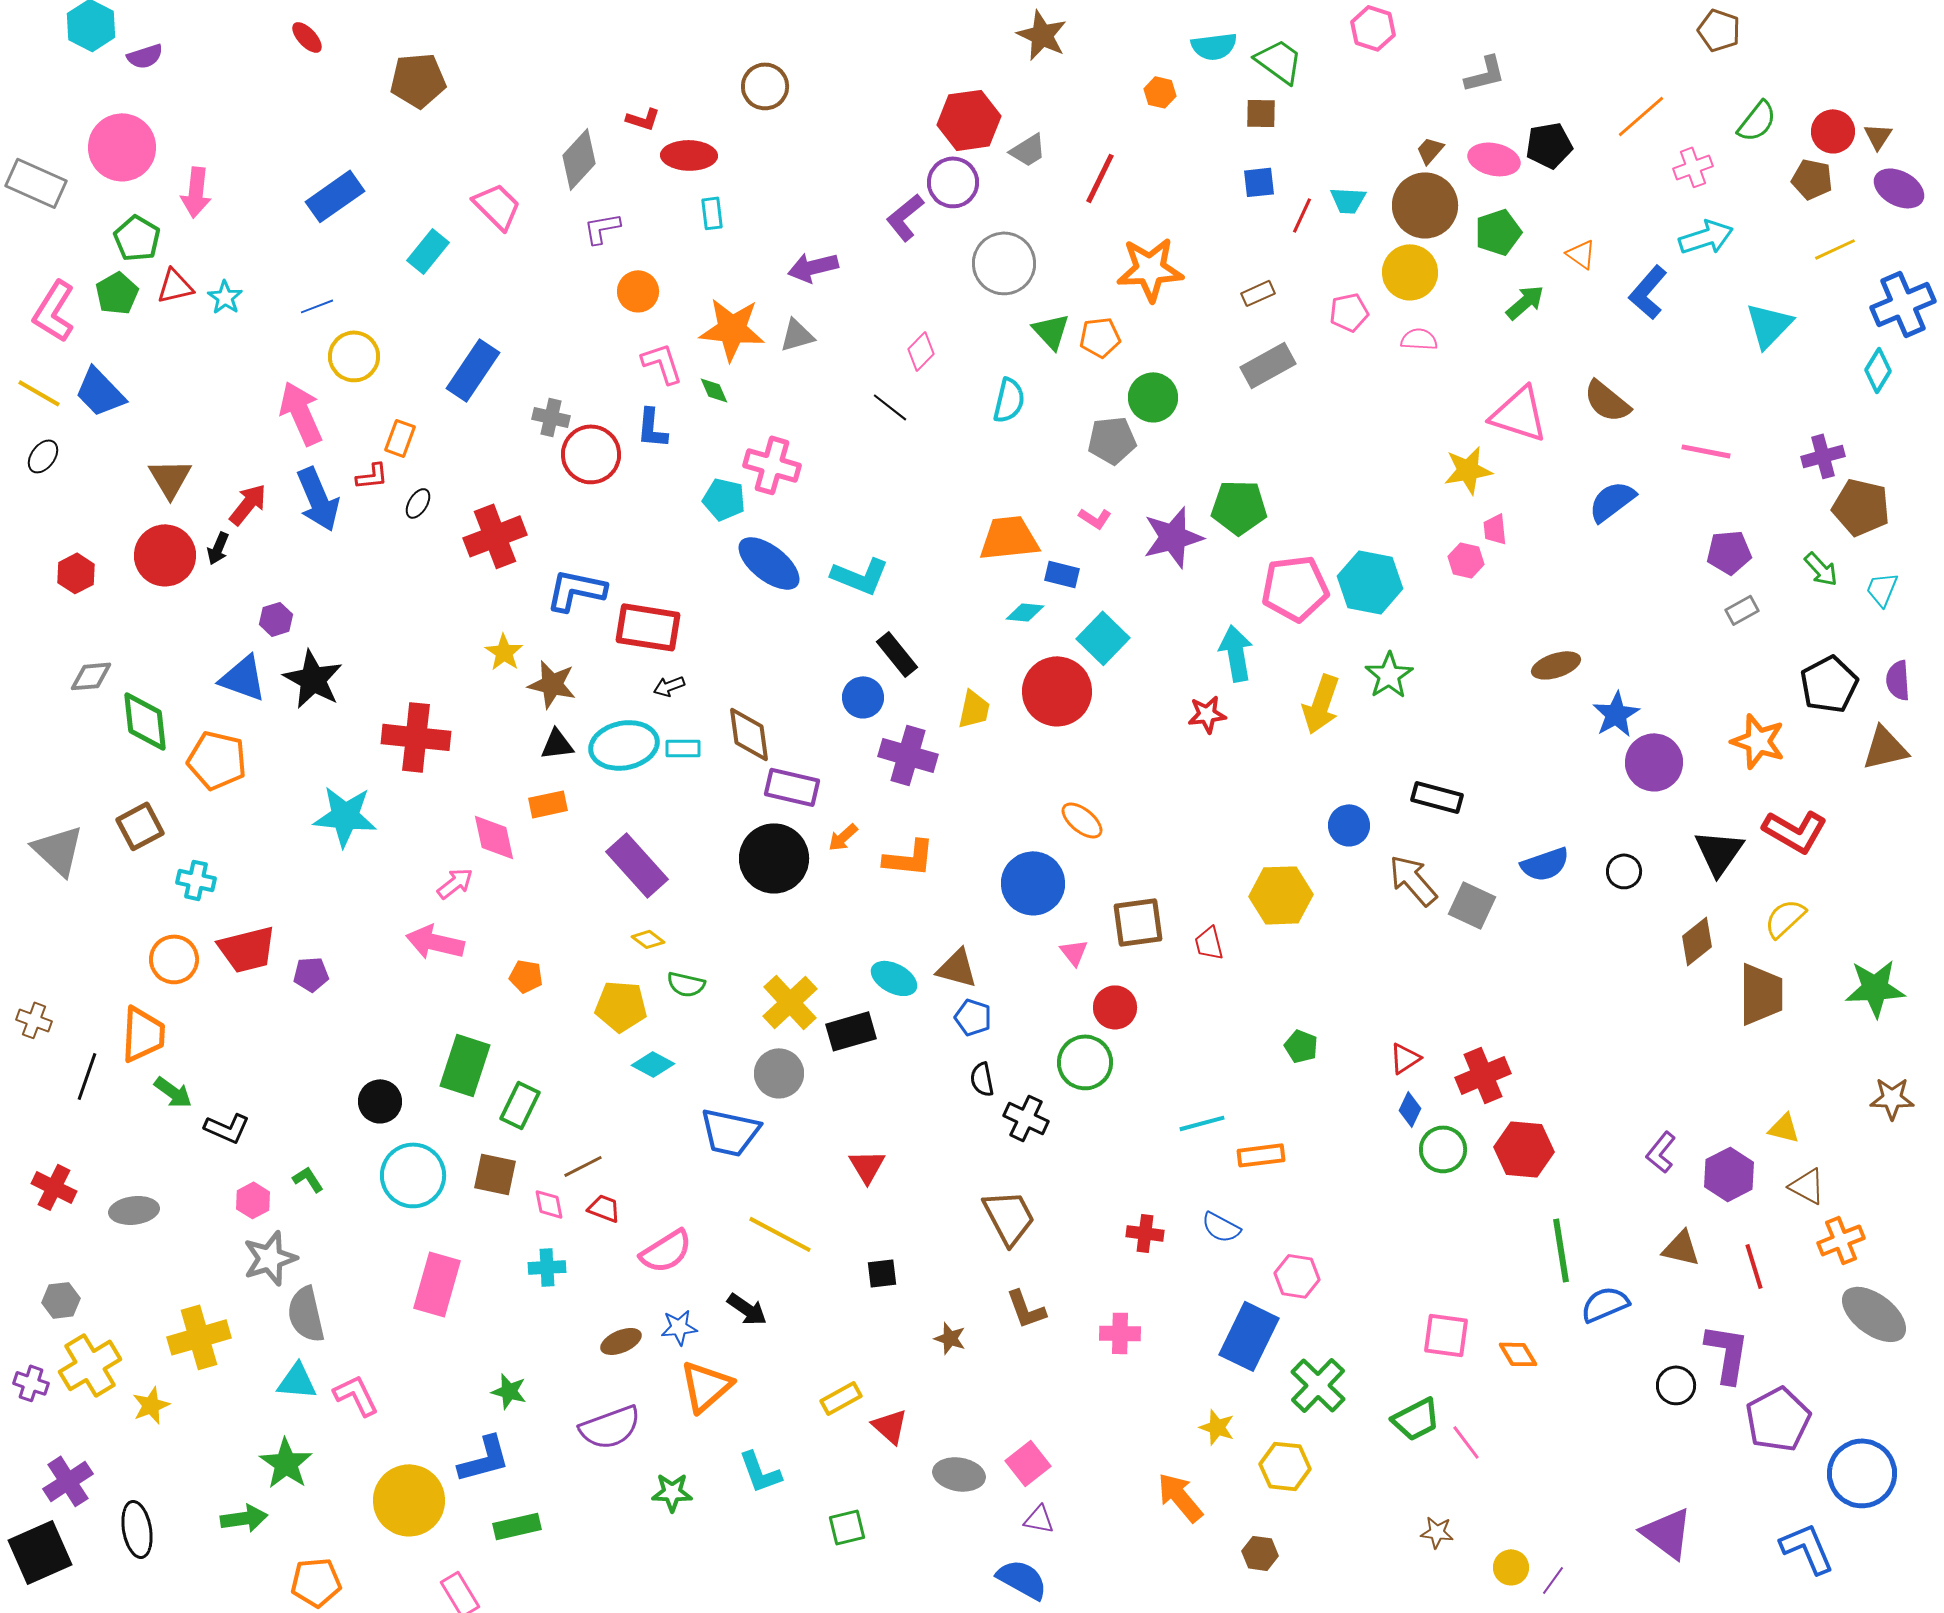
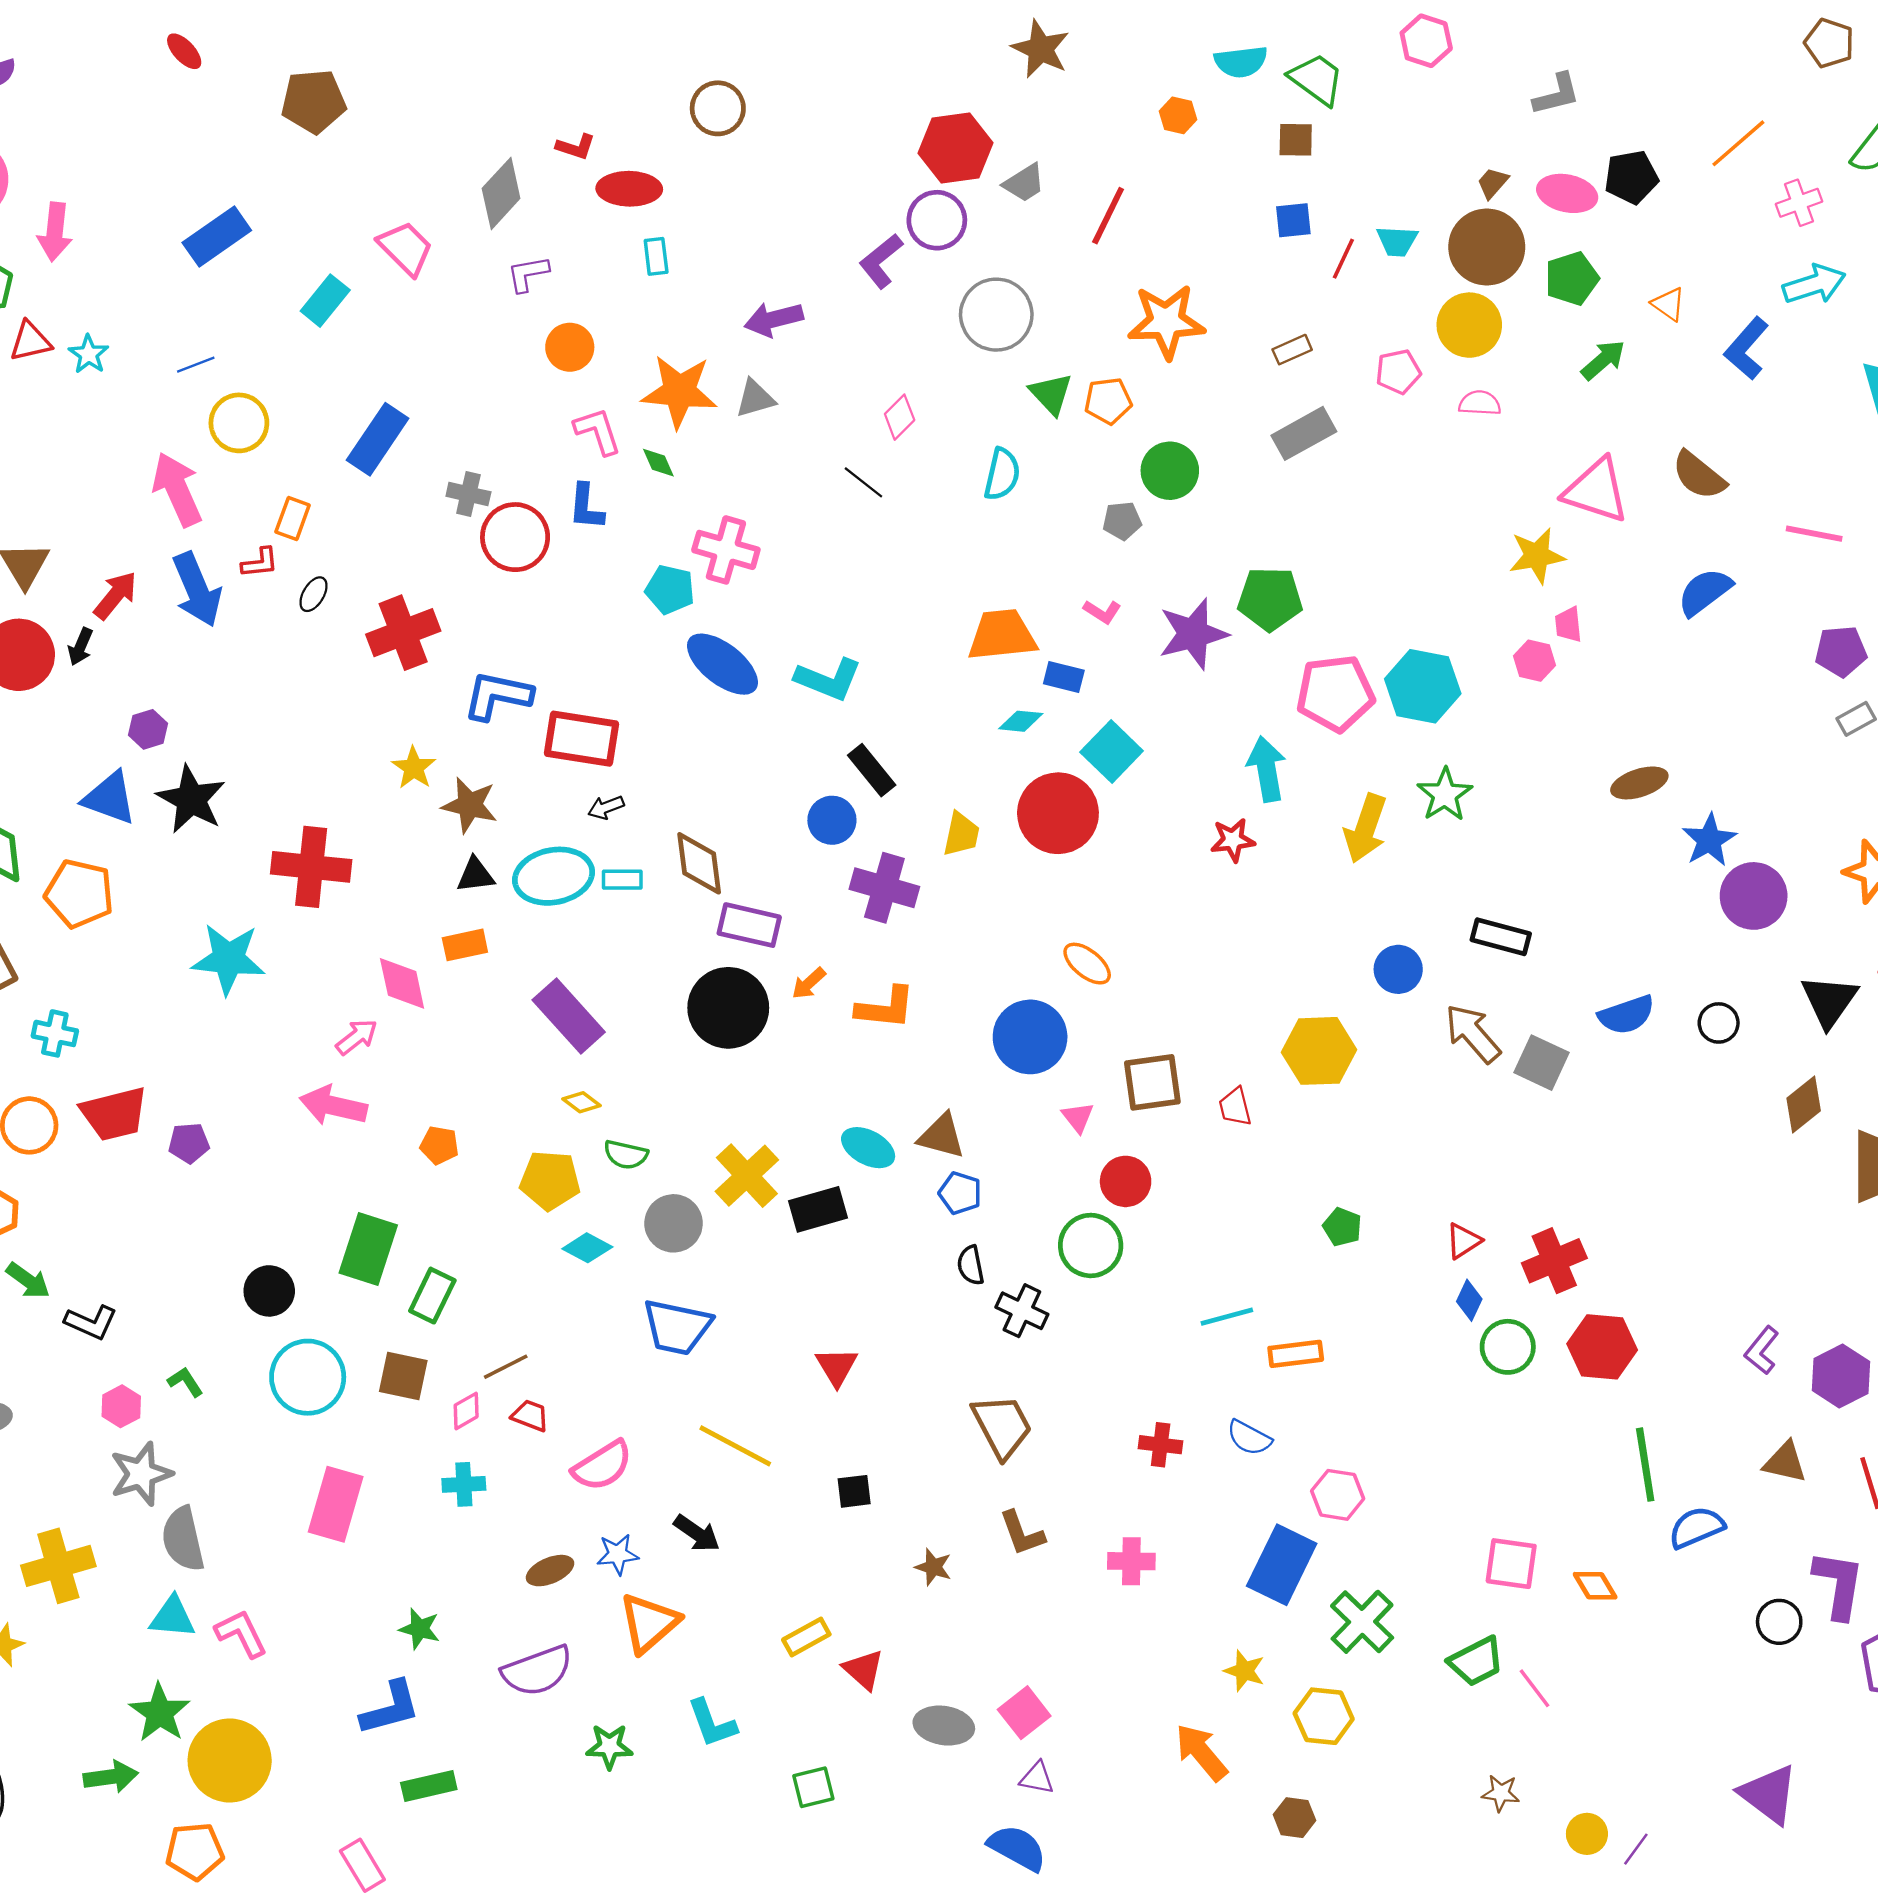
gray pentagon: (1112, 440) -> (1122, 521), size x0.7
gray circle: (779, 1073) -> (674, 1223), moved
pink diamond: (549, 1204) -> (466, 1411), turned 72
yellow circle: (409, 1500) -> (230, 1760), moved

